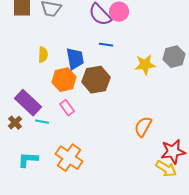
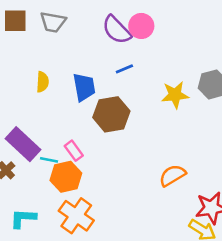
blue line: (106, 45) -> (124, 69), turned -32
orange hexagon: (64, 80) -> (66, 177), moved
cyan line: (42, 122) -> (49, 160), moved
orange semicircle: (143, 127) -> (172, 175), turned 30

